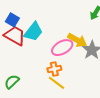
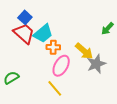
pink ellipse: (62, 48) -> (61, 66), moved, turned -45
orange cross: (54, 69) -> (53, 47), moved

